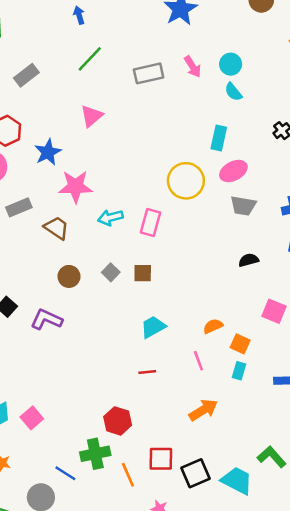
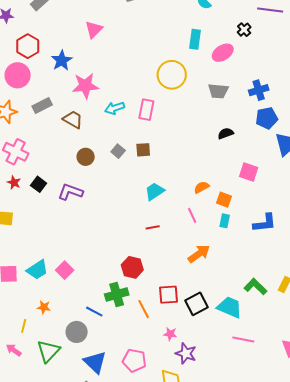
pink ellipse: (233, 171) -> (223, 53), moved

